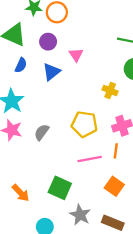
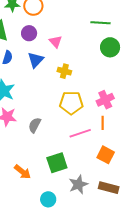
yellow cross: (110, 90) -> (64, 71), moved
gray semicircle: (42, 132) -> (35, 125), moved
green square: (60, 188) -> (57, 163), turned -35
gray star: (80, 215) -> (78, 184), turned 30

